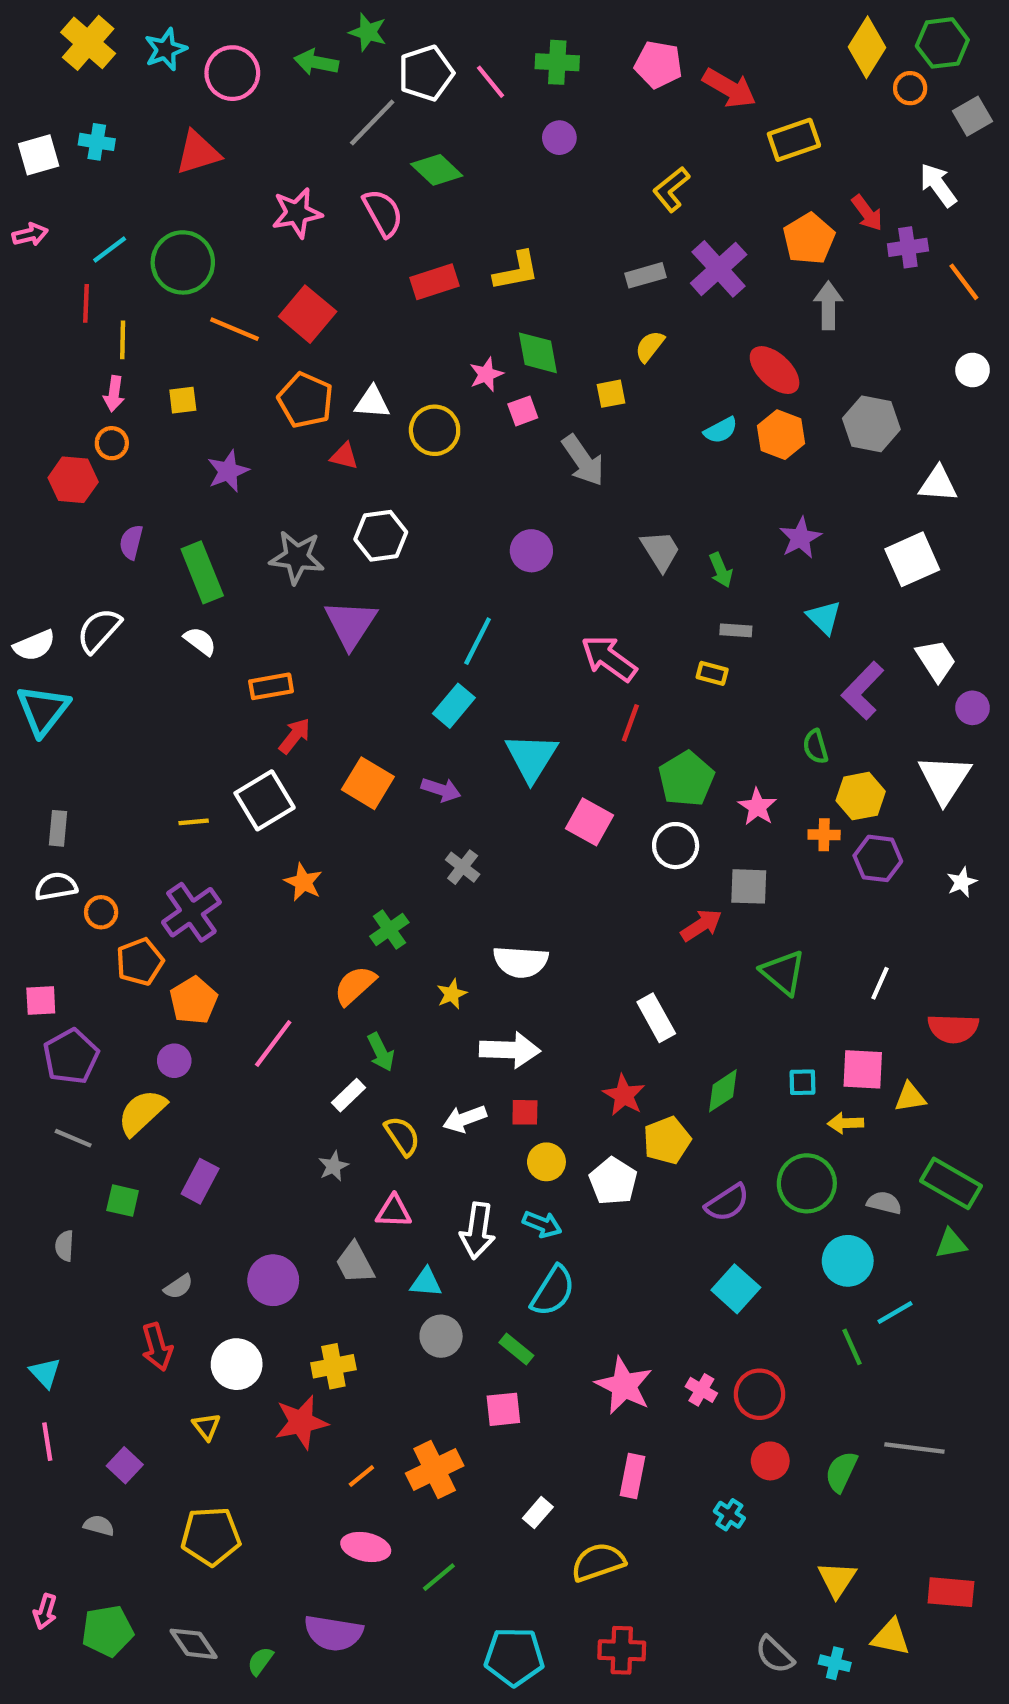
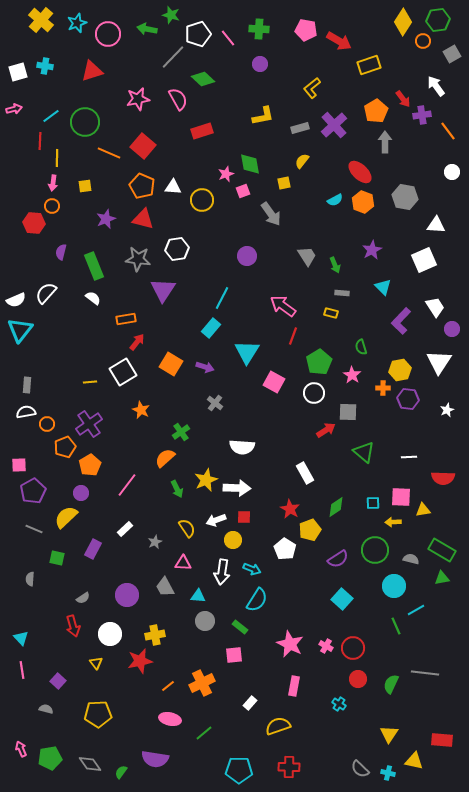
yellow L-shape: (516, 271) -> (263, 116), moved
red triangle: (344, 456) -> (143, 219), moved, size x1.6
green semicircle: (815, 747) -> (361, 347), moved
white line: (880, 983) -> (409, 457), turned 63
yellow star: (452, 994) -> (206, 480), moved, size x1.6
white rectangle: (349, 1095) -> (125, 529), moved
yellow circle: (546, 1162) -> (233, 540), moved
pink arrow: (45, 1612) -> (21, 749), turned 140

